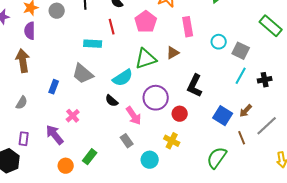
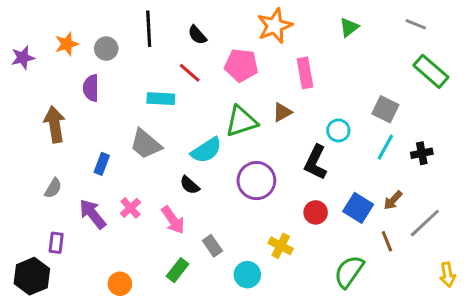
pink pentagon: (146, 22) -> (241, 65), turned -30
red line: (112, 27) -> (190, 73), turned -35
purple semicircle: (30, 31) -> (91, 88), moved
cyan circle: (219, 42) -> (338, 130), moved
red circle: (180, 114) -> (316, 212), moved
pink arrow: (134, 116) -> (173, 220), moved
purple arrow: (55, 135) -> (93, 214), moved
green rectangle: (90, 157) -> (178, 270), moved

